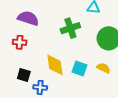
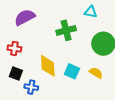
purple semicircle: (28, 18) -> (25, 17), turned -50
red cross: (20, 42) -> (14, 49), moved

